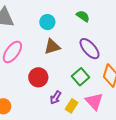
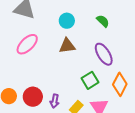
red circle: (38, 77) -> (33, 97), moved
purple arrow: (56, 98) -> (55, 101), moved, turned -32

